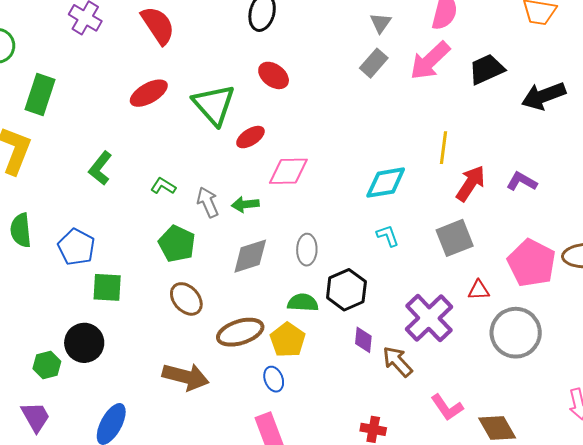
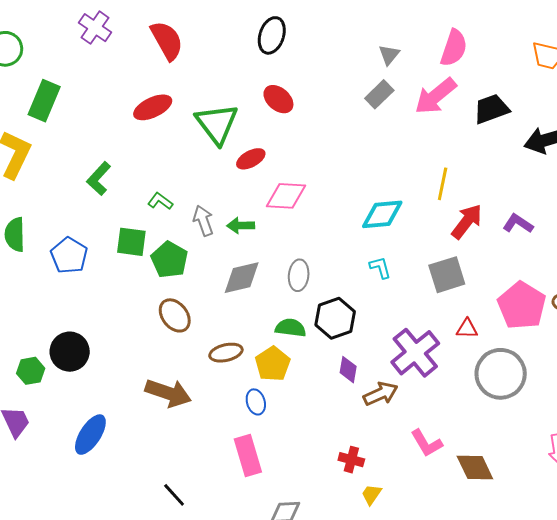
green square: (107, 287) -> (131, 242), moved
brown ellipse: (240, 332) -> (226, 353), size x0.7
brown arrow: (397, 362) -> (381, 394), turned 104

